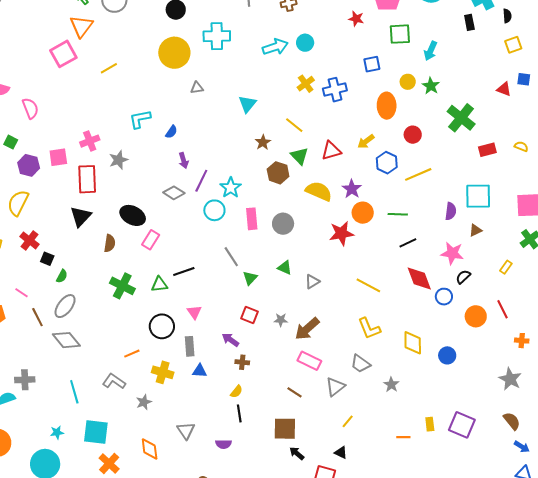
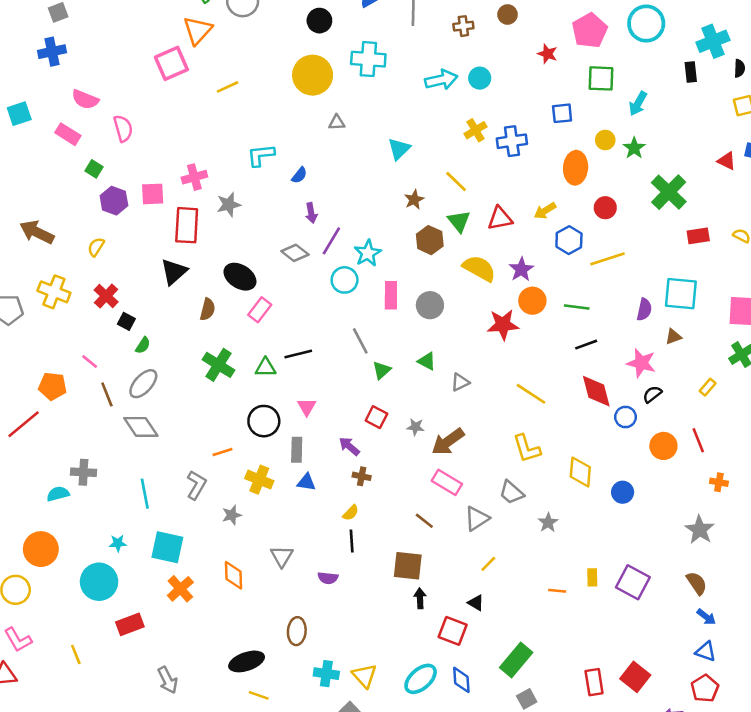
yellow semicircle: (18, 203) -> (96, 247), size x0.6
gray L-shape: (114, 381) -> (196, 485), turned 80
black arrow: (297, 453) -> (420, 598), turned 42

